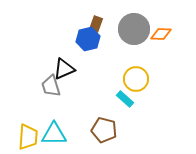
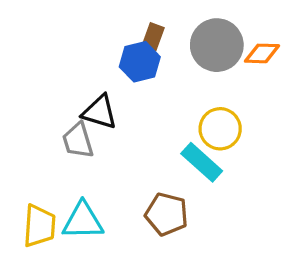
black triangle: (64, 69) -> (100, 112), turned 40
cyan rectangle: (125, 99) -> (202, 162), size x1.4

